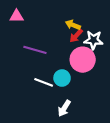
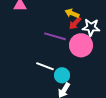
purple line: (35, 50) -> (55, 36), moved
cyan circle: (62, 78) -> (62, 75), moved

